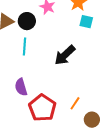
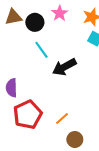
cyan line: (25, 46) -> (41, 50), moved, turned -54

